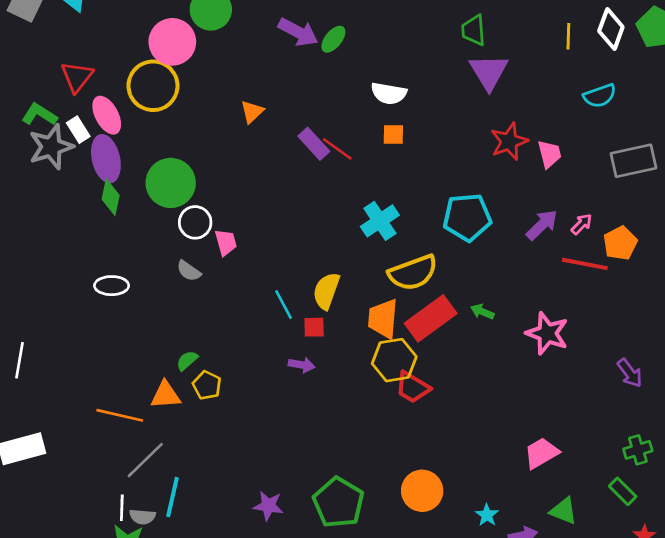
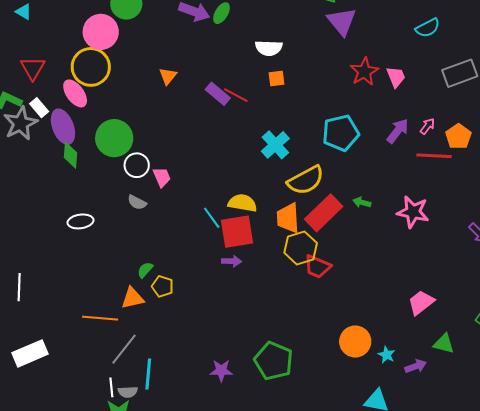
pink ellipse: (107, 115) -> (75, 93), moved
yellow semicircle: (326, 291) -> (242, 203), turned 88
red square: (314, 327) -> (237, 232), size x2.0
orange circle: (422, 491) -> (355, 342), moved

